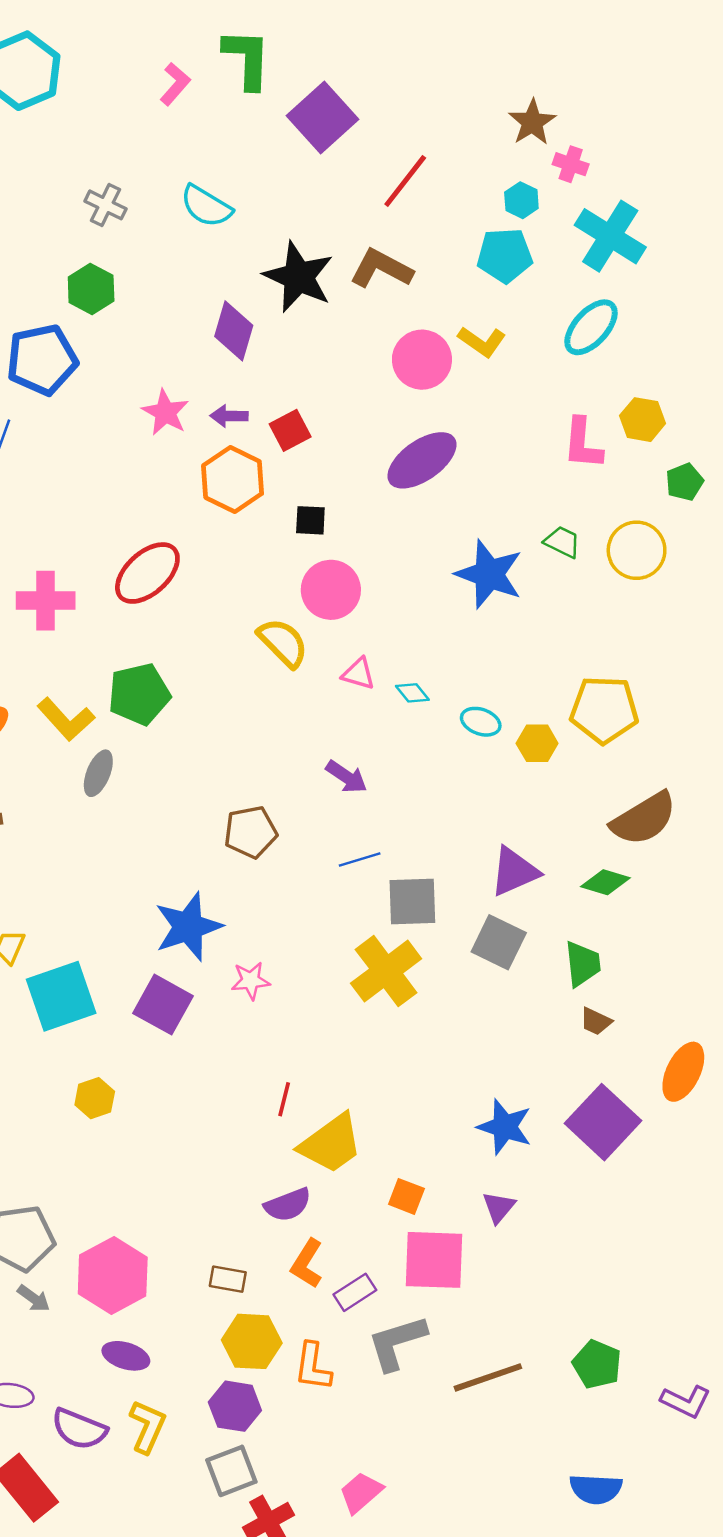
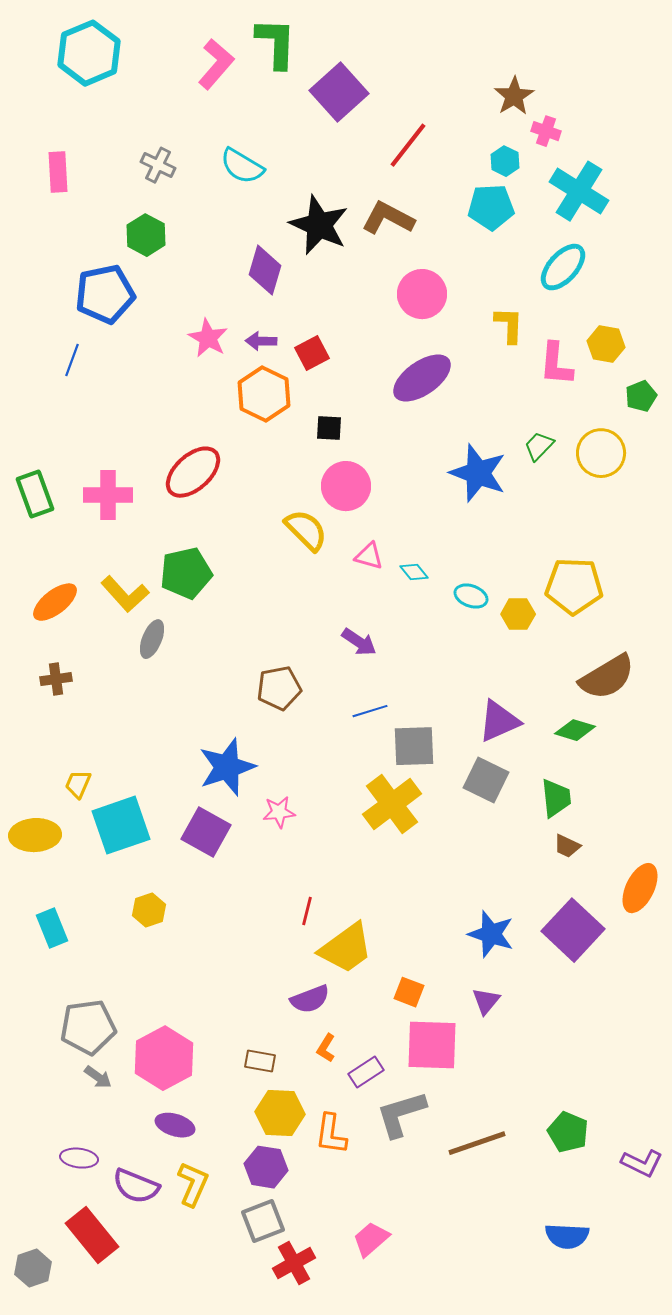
pink L-shape: (175, 84) -> (216, 64), size x1.4
yellow L-shape: (482, 342) -> (509, 325), moved, turned -123
green trapezoid: (562, 542) -> (539, 446), turned -72
orange L-shape: (307, 1264) -> (326, 1048), size x0.7

